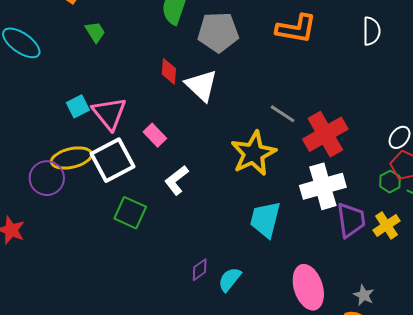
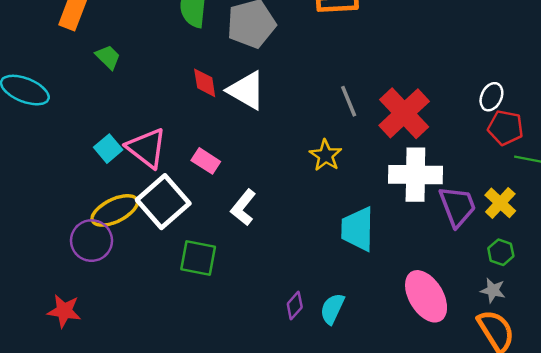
gray line: (283, 114) -> (349, 101), turned 48
yellow star: (253, 153) -> (326, 155), size x0.6
green hexagon: (390, 182) -> (501, 252), moved
white cross: (323, 186) -> (415, 175), turned 30

